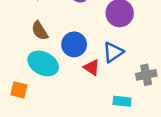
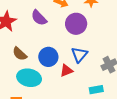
red triangle: (92, 67) -> (66, 71), turned -40

